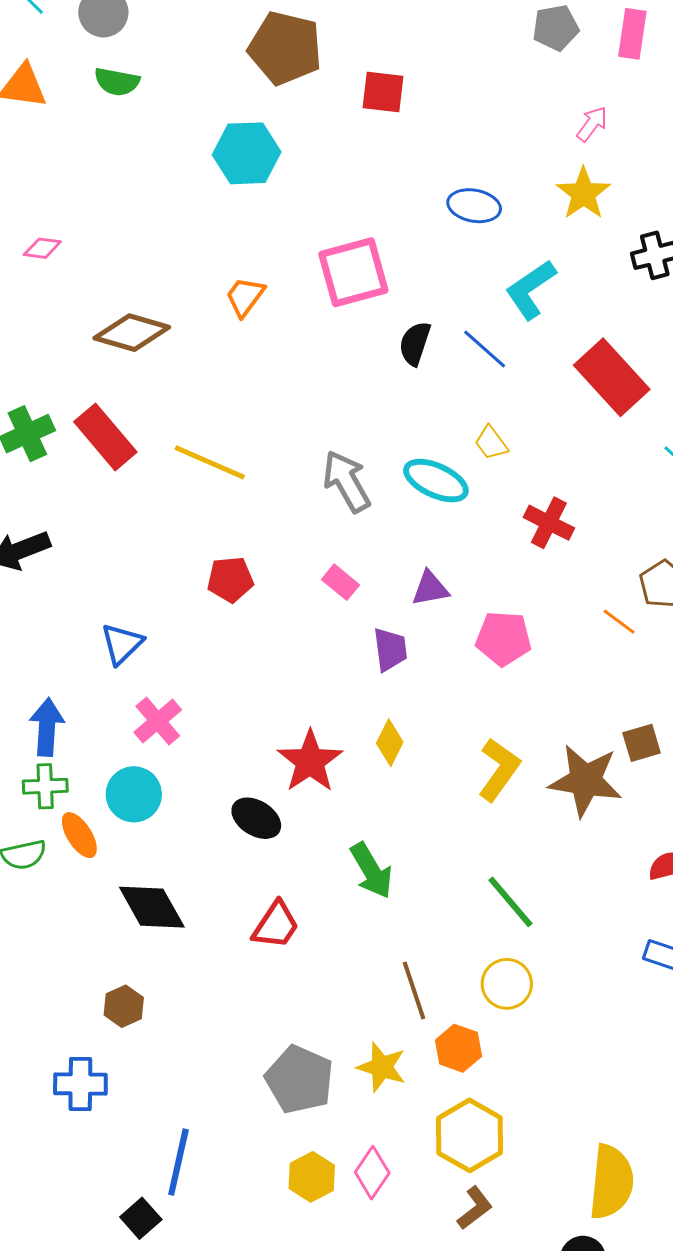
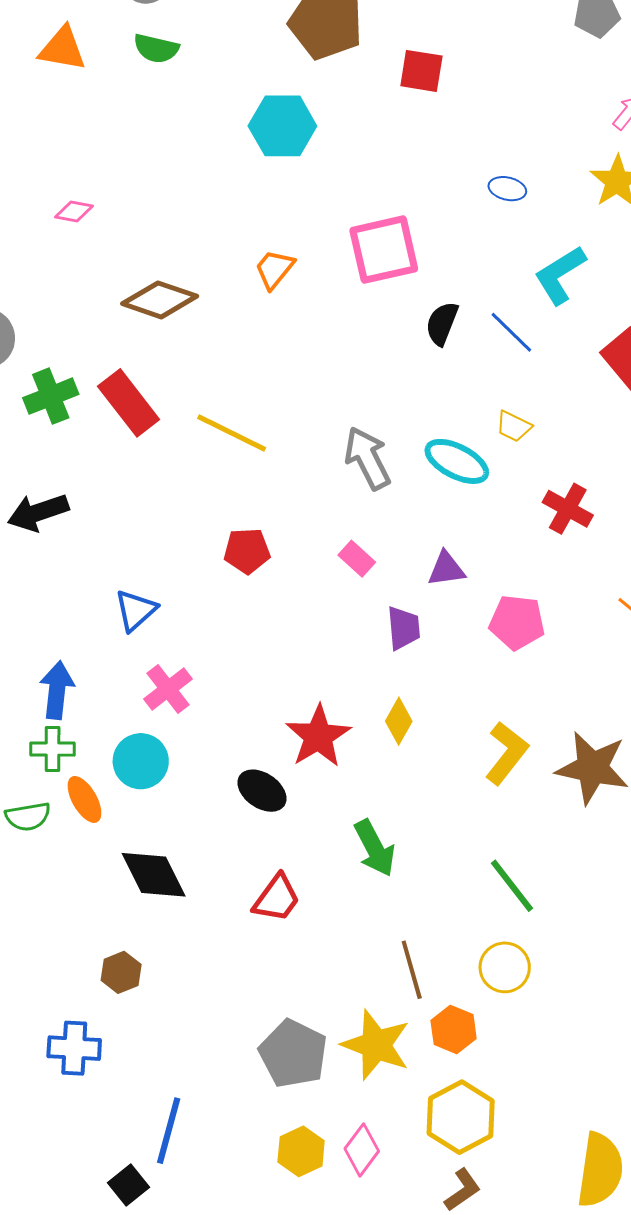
blue ellipse: (474, 206) -> (507, 189), size x0.7
yellow trapezoid: (491, 443) -> (514, 426), turned -30
yellow star: (382, 1067) -> (376, 1045), size x1.4

